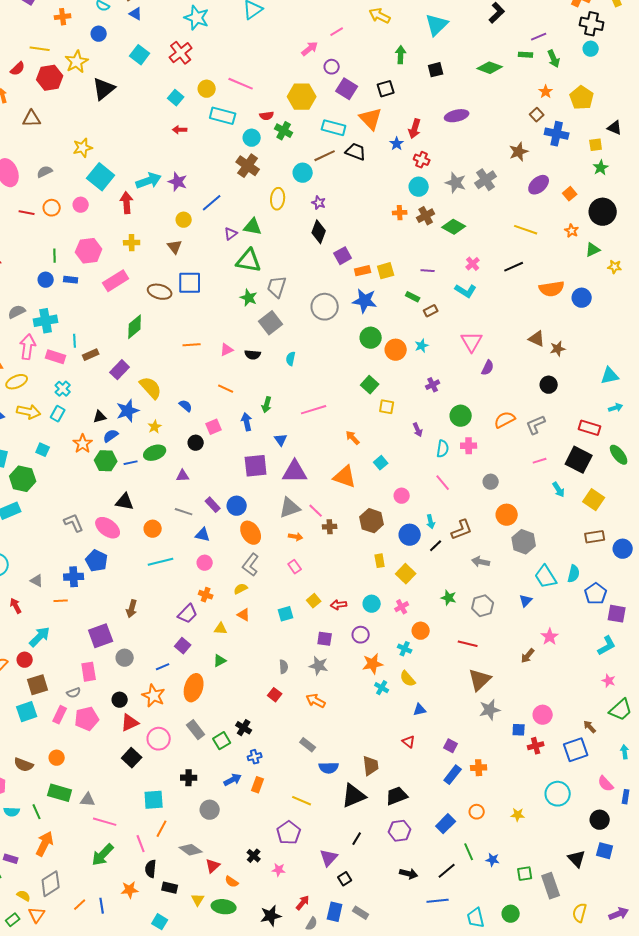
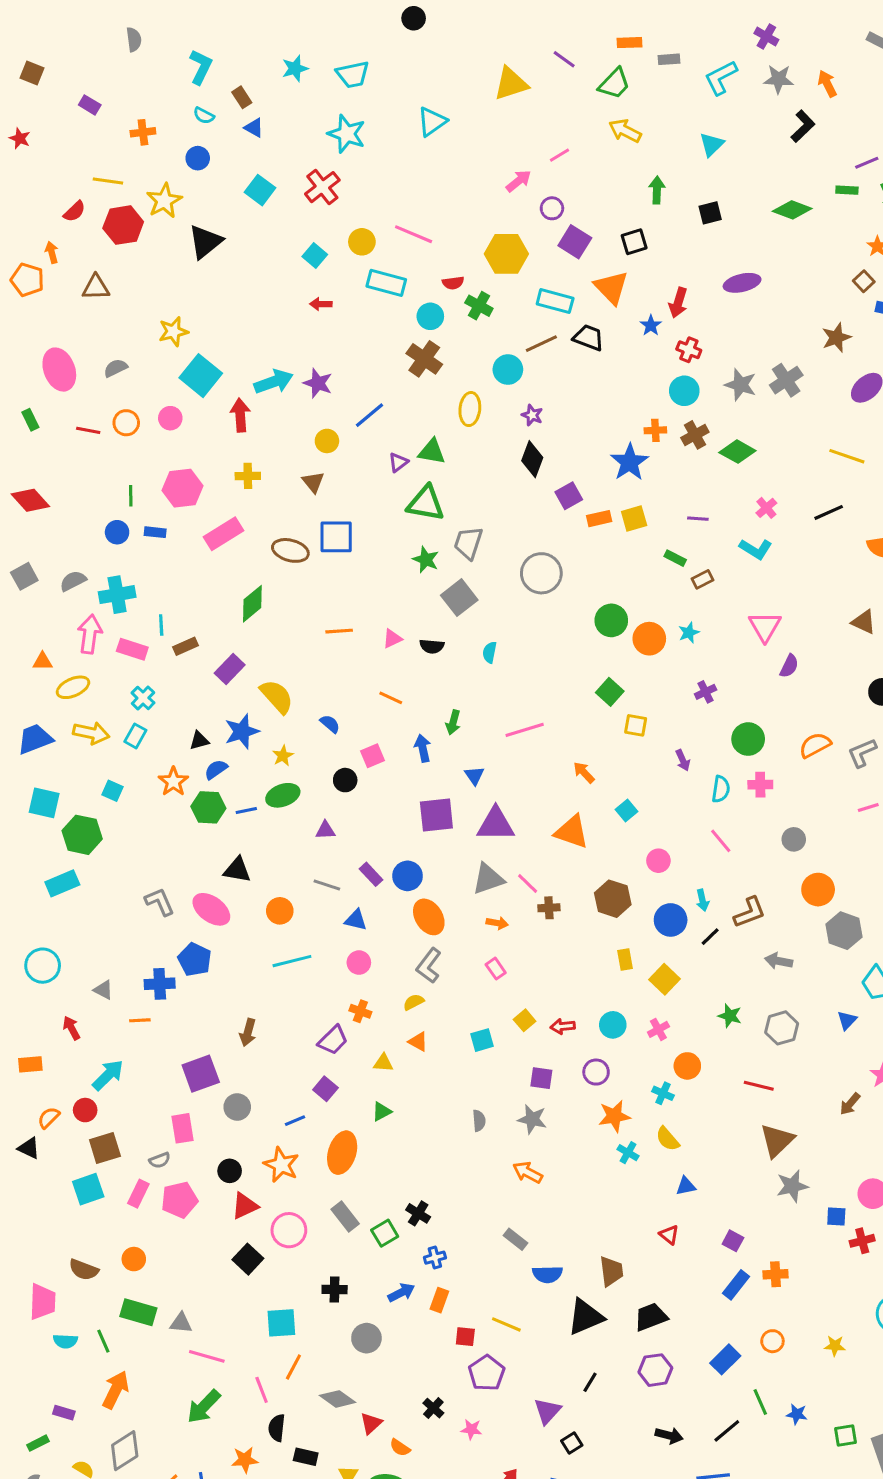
cyan triangle: (437, 25) -> (712, 144), size x0.7
blue star: (365, 301) -> (630, 462), moved, turned 30
red square: (275, 695) -> (465, 1337), moved, turned -32

